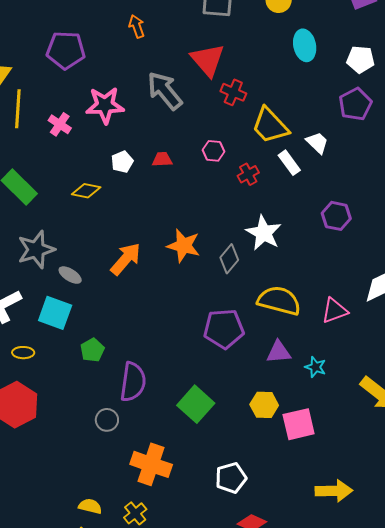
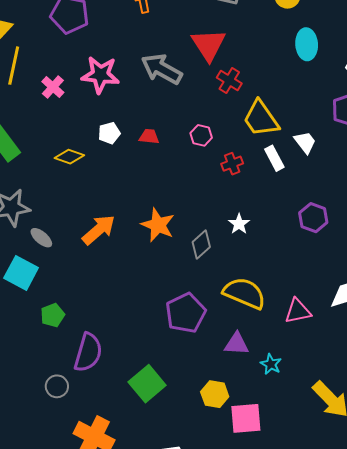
gray arrow: (165, 91) -> (162, 69), turned -30
white star: (264, 233) -> (239, 224), size x0.6
purple pentagon: (224, 329) -> (186, 313), turned -30

